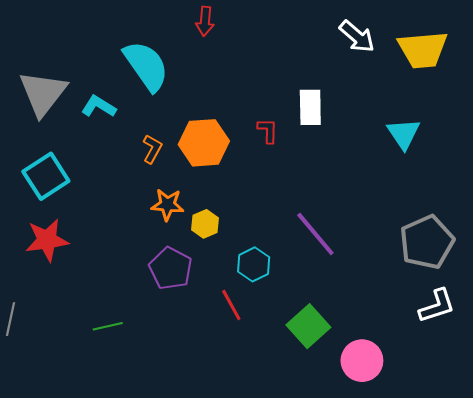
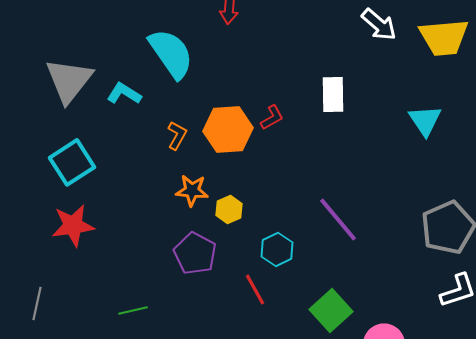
red L-shape: (268, 131) -> (272, 117), moved, turned 60

